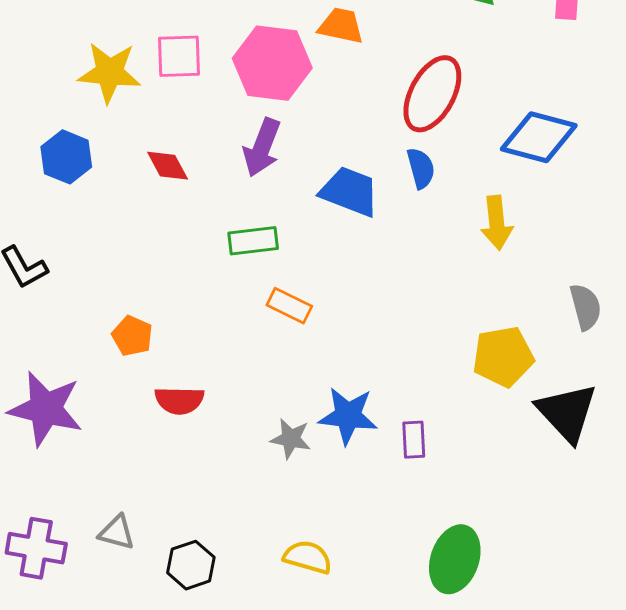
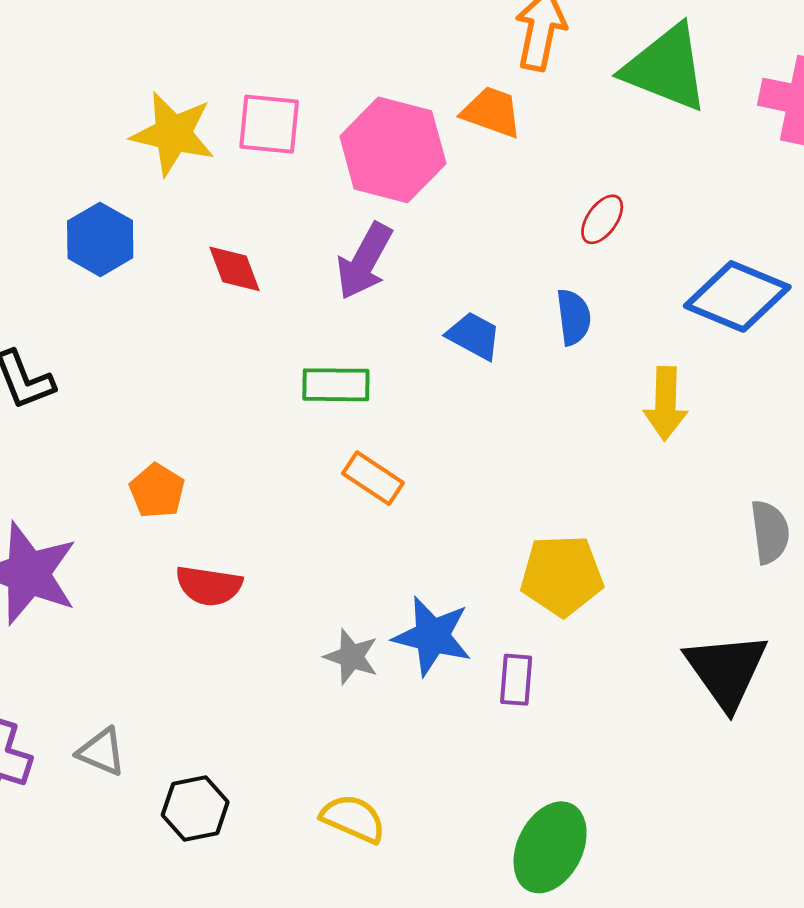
red ellipse: (432, 94) -> (602, 219), size x0.5
blue trapezoid: (350, 192) -> (474, 336), size x0.7
yellow pentagon: (503, 357) -> (562, 575), moved

